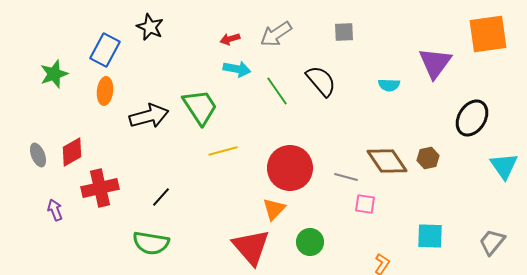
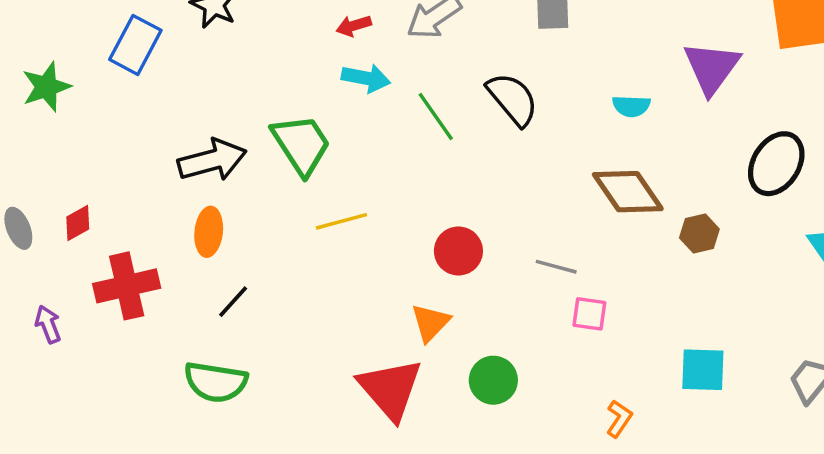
orange ellipse: (105, 91) -> (209, 232), moved
red diamond: (72, 152) -> (78, 223), size x0.7
brown diamond: (387, 161) -> (628, 192), moved
red circle: (290, 168) -> (458, 251), size x0.6

